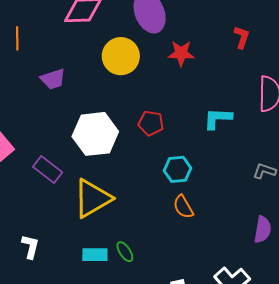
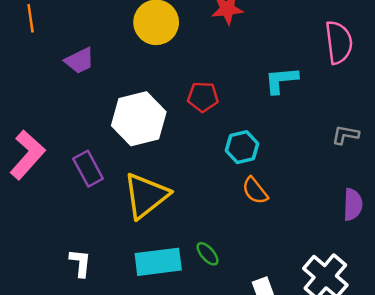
purple rectangle: (48, 169) -> (88, 169), turned 32
green ellipse: (125, 252) -> (208, 254), moved
cyan rectangle: (95, 255) -> (158, 262), size x1.5

